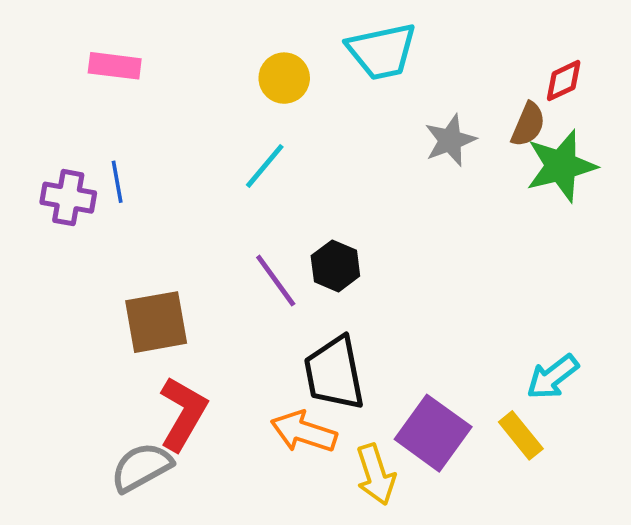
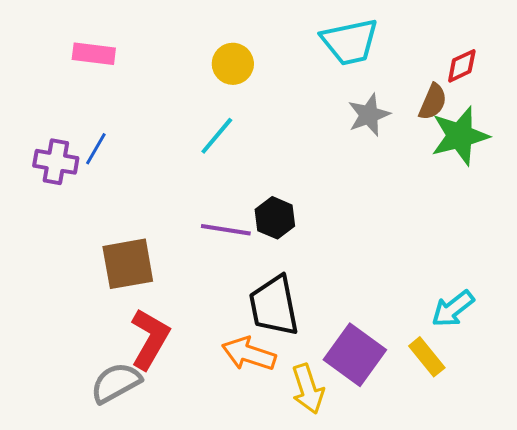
cyan trapezoid: (382, 51) -> (350, 42), moved
blue line: (117, 182) -> (96, 149), turned 40
purple line: (276, 281) -> (226, 230), turned -45

